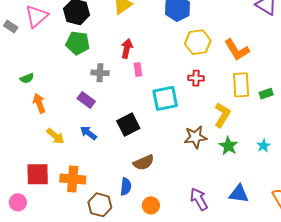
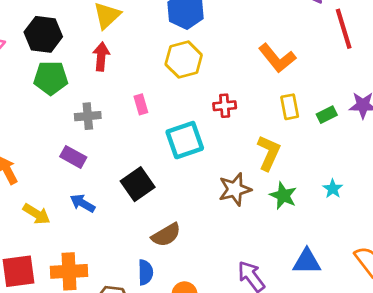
yellow hexagon: (198, 42) -> (184, 60), moved
red arrow: (127, 49) -> (101, 57), moved
yellow rectangle: (241, 85) -> (290, 107), size x0.7

